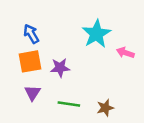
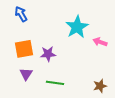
blue arrow: (31, 34) -> (21, 14), moved
brown star: (105, 108) -> (100, 86), moved

